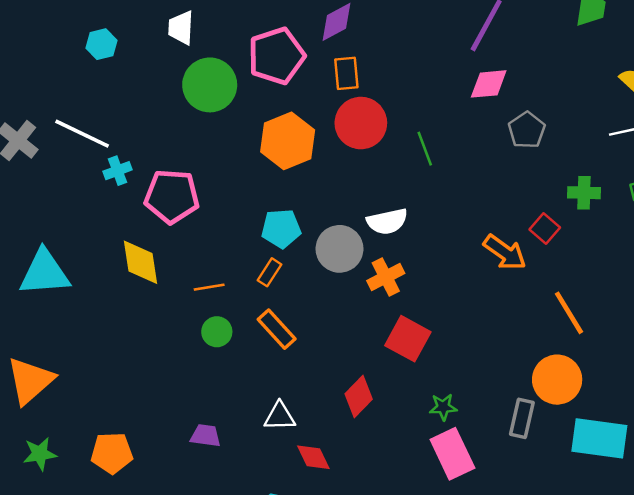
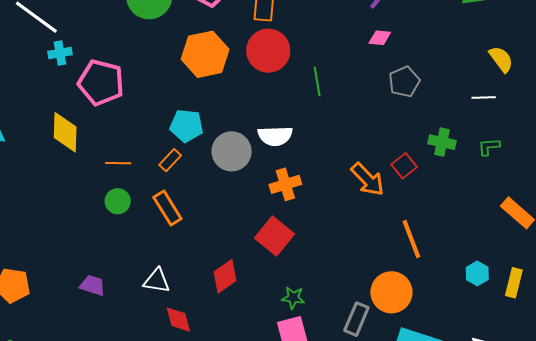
pink diamond: (489, 84) -> (380, 38), size x0.7
orange cross: (386, 277) -> (285, 184), moved

